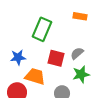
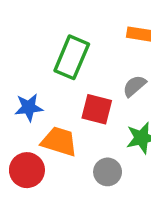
gray semicircle: (77, 53) -> (134, 86), moved

